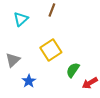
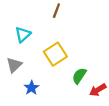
cyan triangle: (21, 19) -> (23, 35), moved

